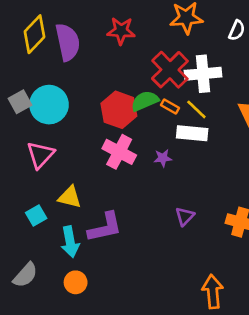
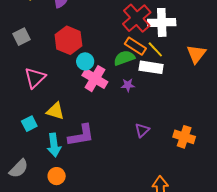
green semicircle: (145, 101) -> (124, 58), moved
cyan circle: (49, 105) -> (85, 61), moved, size x0.6
orange rectangle: (170, 107) -> (135, 46), size x1.5
red hexagon: (119, 110) -> (68, 40), moved

